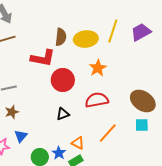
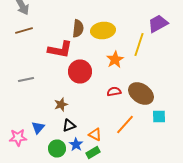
yellow line: (113, 31) -> (139, 44), moved
red semicircle: (97, 100) -> (114, 92), size x0.6
brown ellipse: (143, 101) -> (141, 94), moved
brown star: (12, 112) -> (61, 104), moved
black triangle: (63, 114) -> (69, 126), moved

